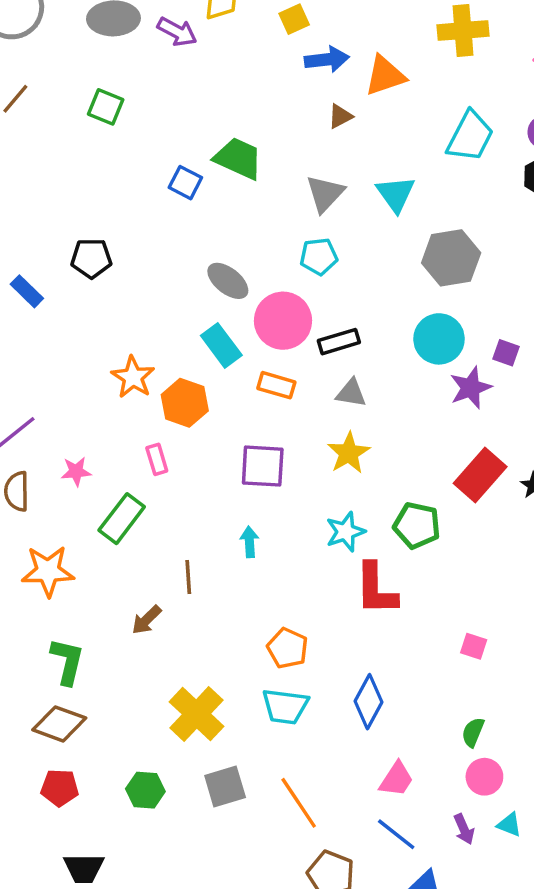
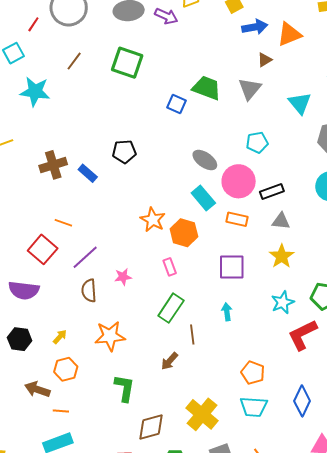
green square: (106, 107) -> (127, 63), size x1.5
gray triangle: (325, 194) -> (250, 89), moved
green rectangle: (122, 519) -> (171, 308), moved
red L-shape: (376, 589) -> (302, 335), turned 68
brown diamond: (59, 724) -> (151, 427), moved, turned -32

